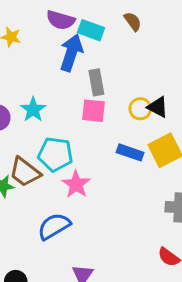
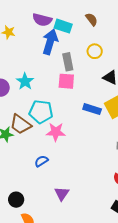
yellow circle: (140, 109) -> (95, 51), moved
pink star: (76, 184) -> (56, 132), turned -30
blue semicircle: (54, 226) -> (41, 161), size x0.6

